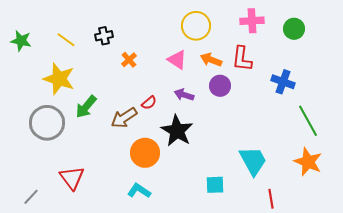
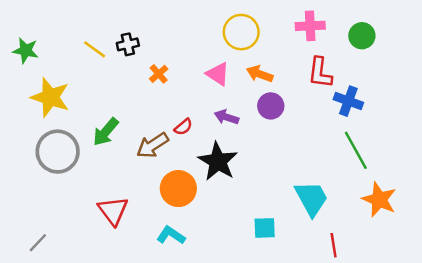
yellow line: (66, 40) -> (95, 49), moved
red L-shape: (242, 59) -> (320, 73), moved
yellow star: (59, 79) -> (50, 97), moved
green line: (308, 121) -> (356, 150), moved
red triangle: (72, 178) -> (113, 211), moved

